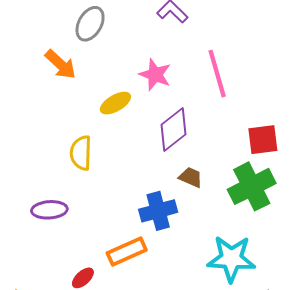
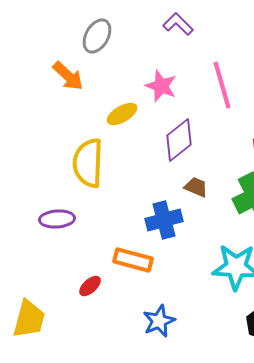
yellow semicircle: (81, 153) -> (88, 163), size x1.4
orange rectangle: (127, 251) -> (133, 260), turned 39

